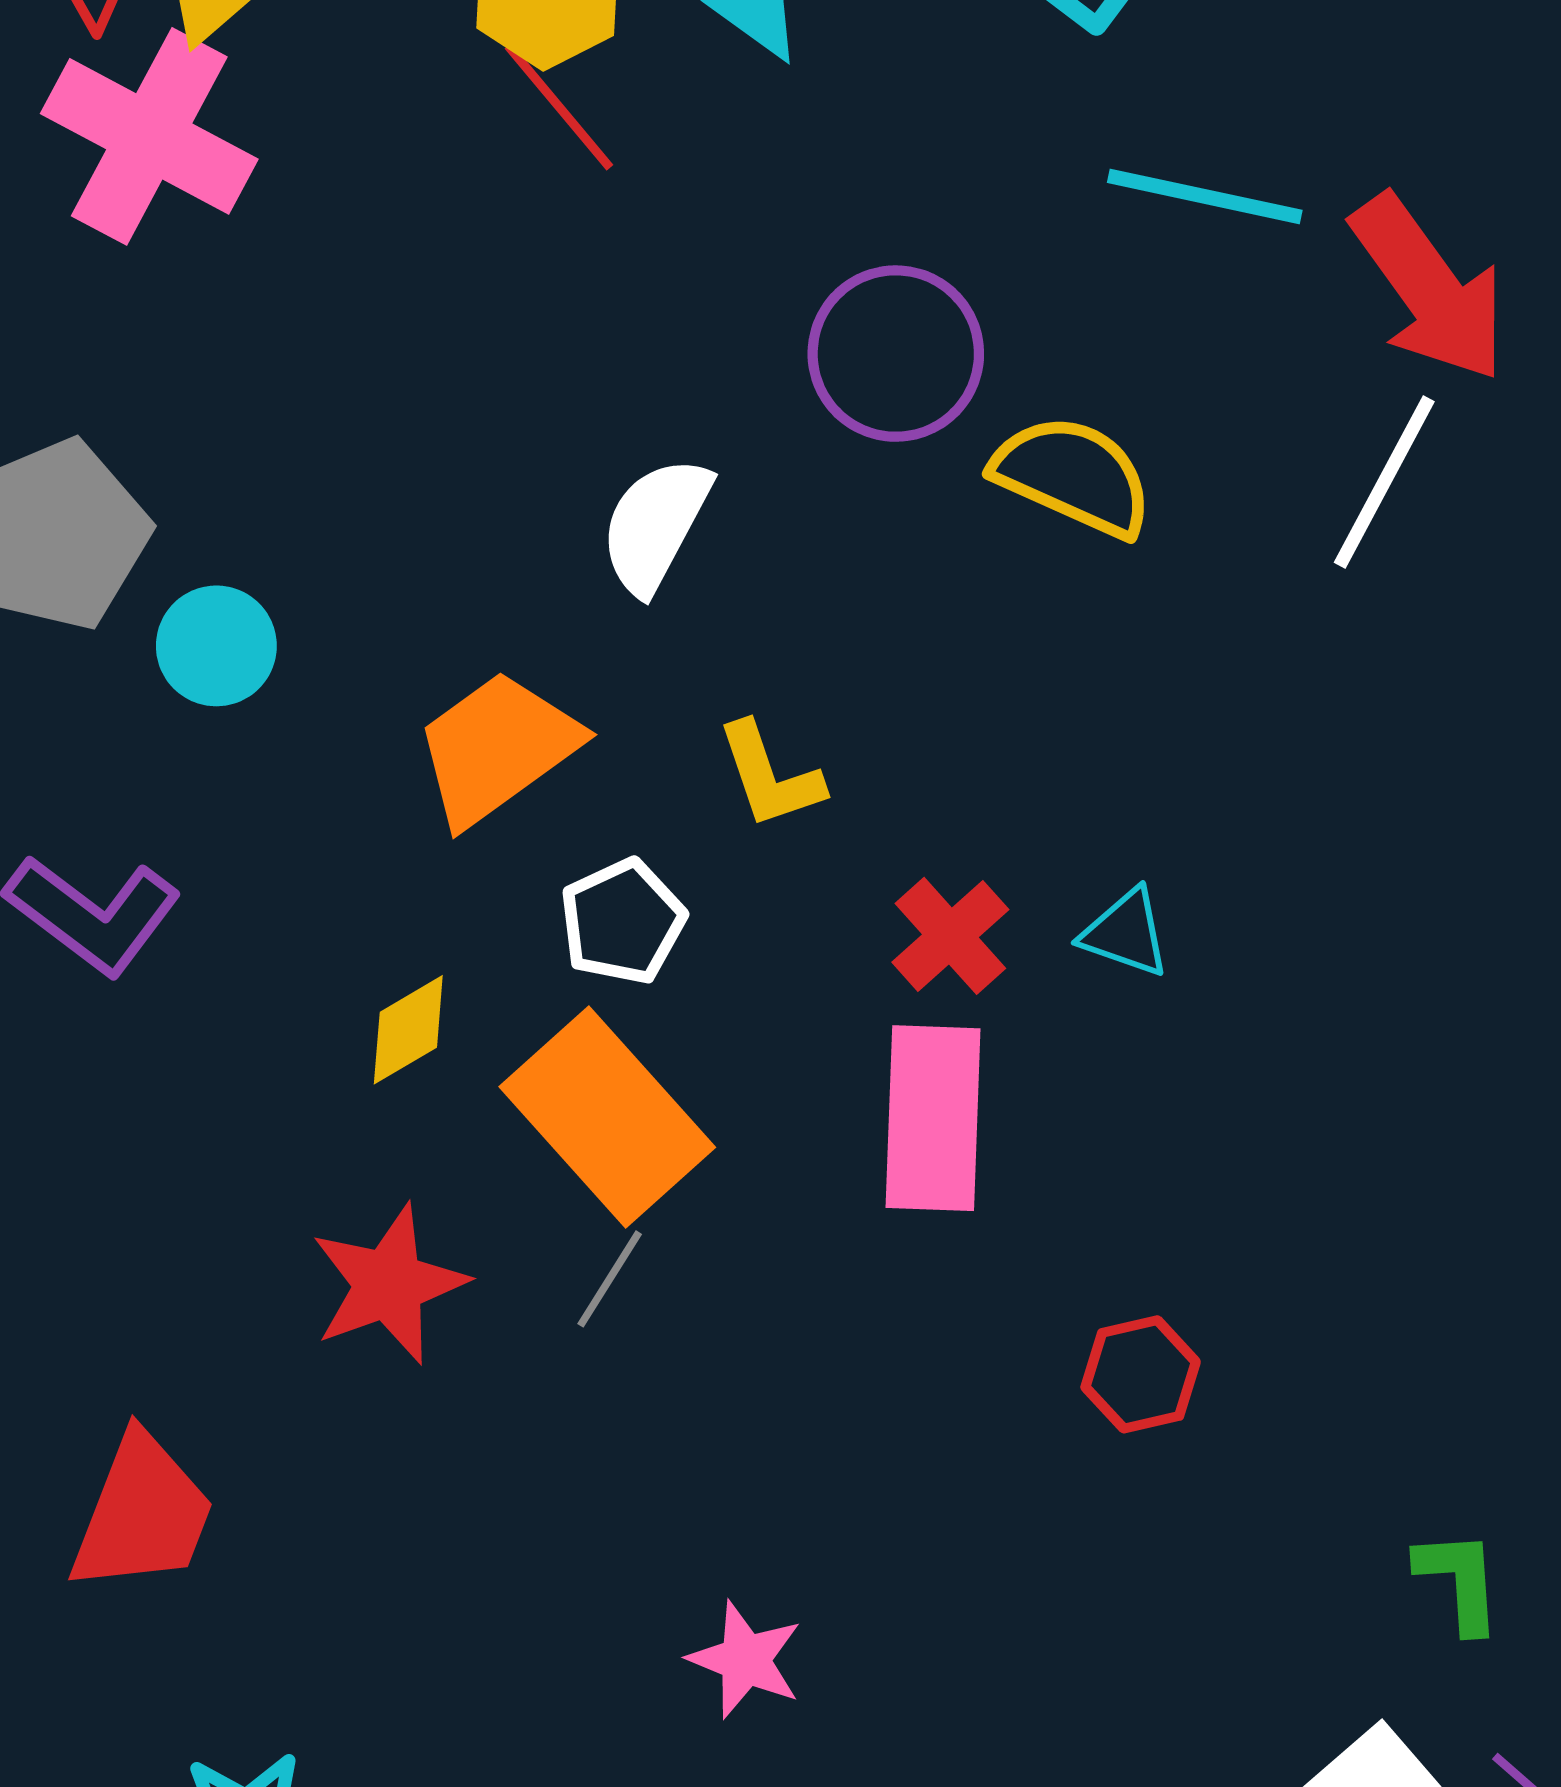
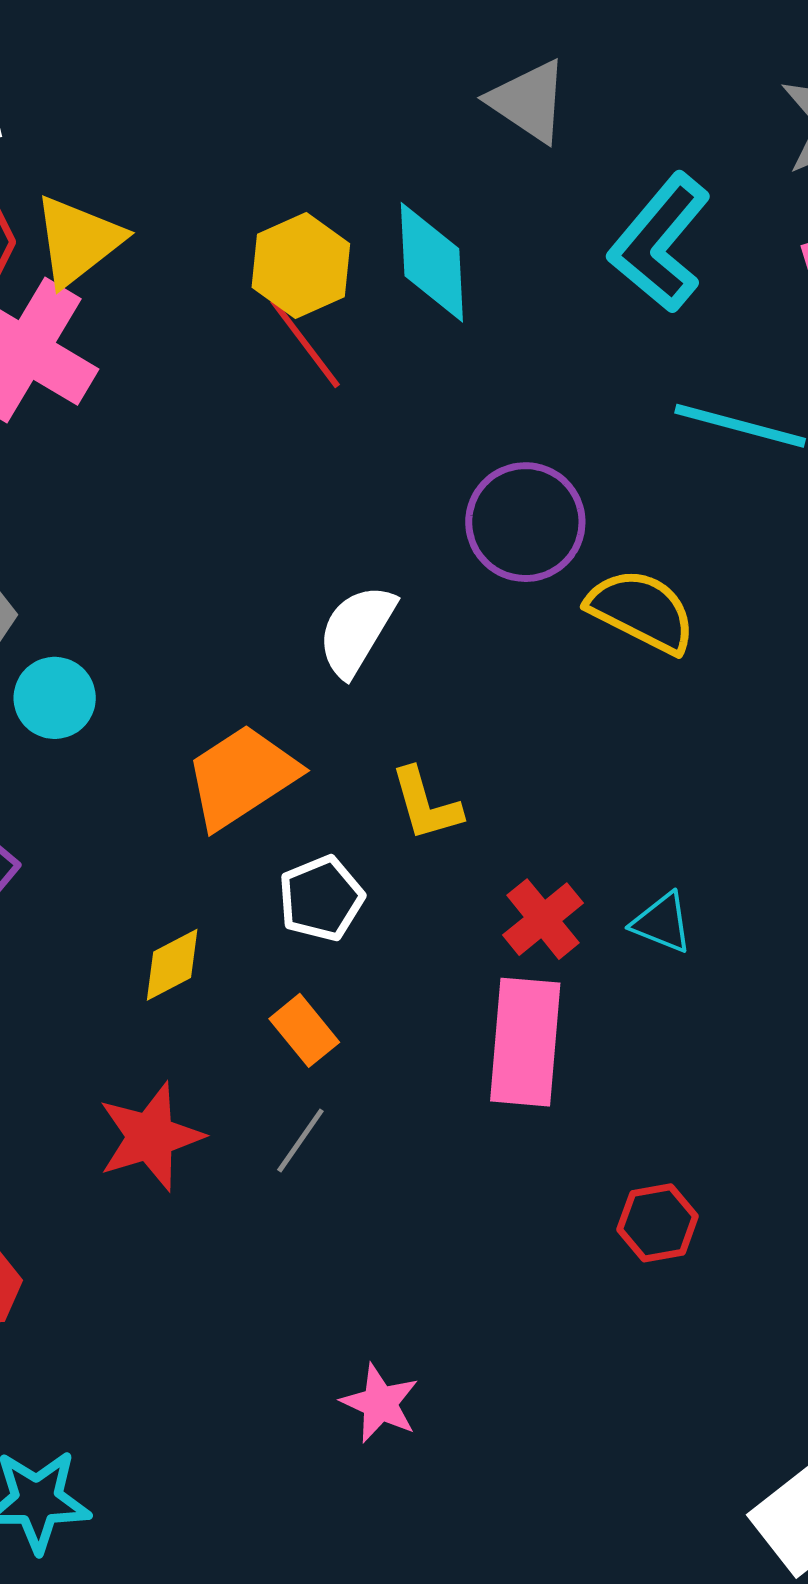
orange rectangle: (607, 1117) -> (304, 1030), size x0.5

